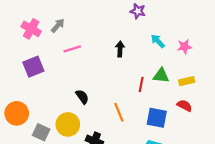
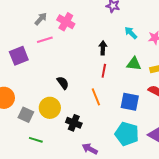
pink cross: (31, 29) -> (66, 22), moved
pink line: (72, 49) -> (45, 40), moved
black arrow: (120, 49) -> (103, 48), moved
red line: (141, 84) -> (104, 71), moved

